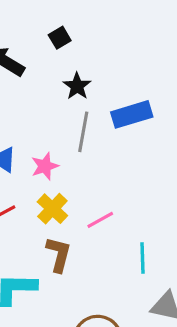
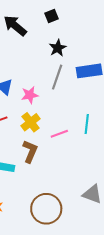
cyan line: (143, 258) -> (87, 124), moved

